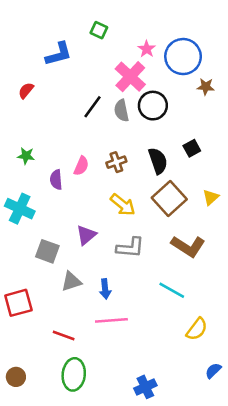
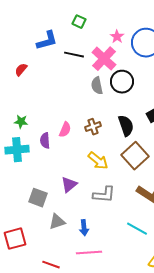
black line: (93, 107) -> (74, 55), moved, turned 66
cyan cross: (20, 209) -> (17, 150), moved, turned -30

